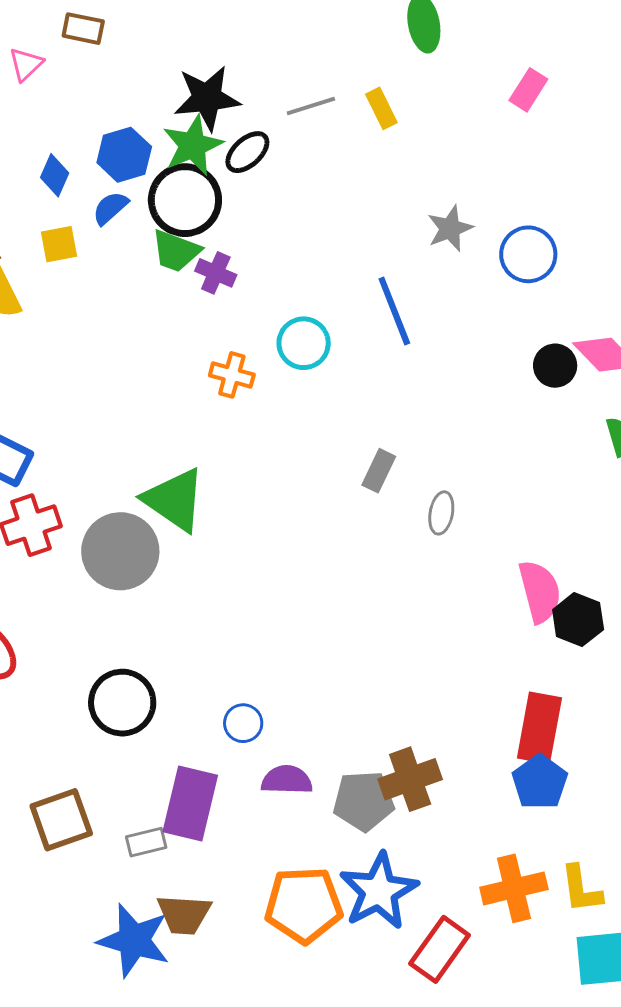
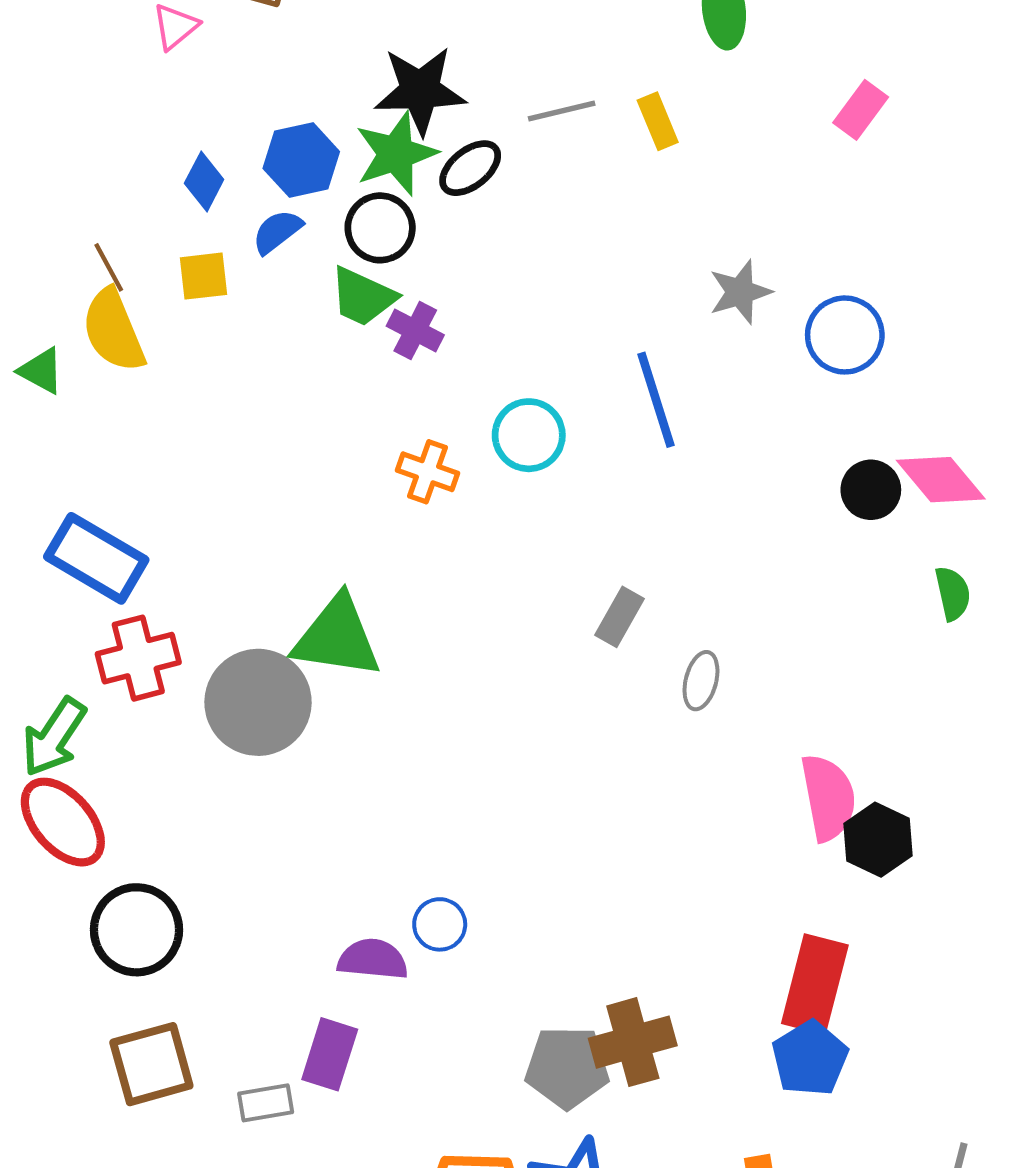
black circle: (185, 200) -> (380, 228), size x0.7
green triangle: (174, 500) -> (337, 637), turned -30
black circle: (122, 703) -> (137, 930), moved
blue circle: (243, 723) -> (440, 924), moved
purple semicircle: (287, 780) -> (373, 959), moved
purple rectangle: (190, 804) -> (330, 1054), size x0.7

